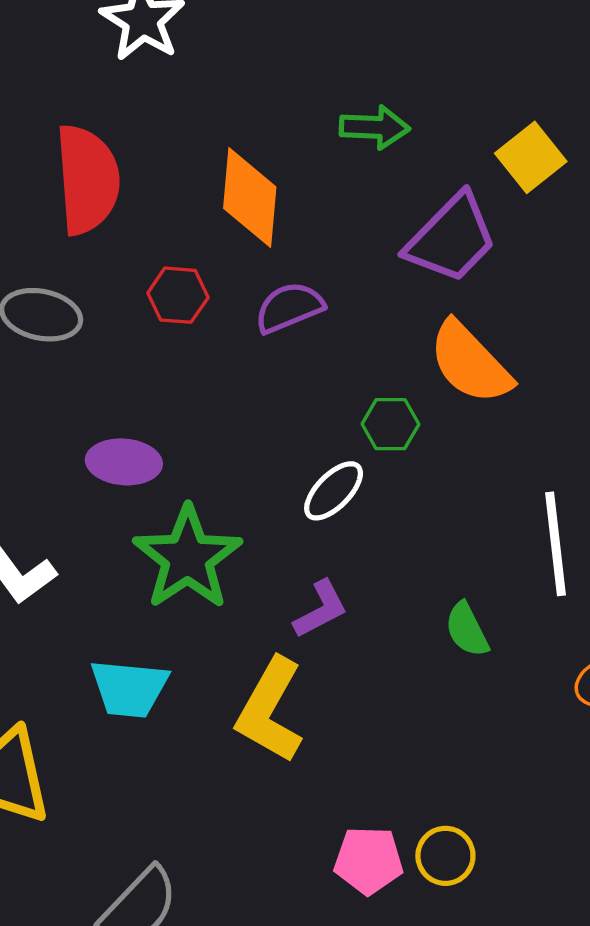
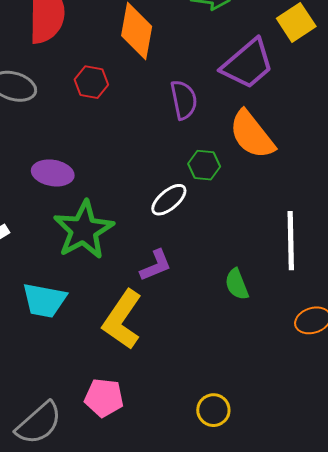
purple semicircle: (289, 308) -> (184, 100), moved, turned 96
pink pentagon: (369, 860) -> (104, 398), moved

